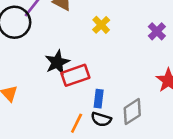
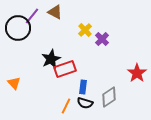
purple cross: (157, 31) -> (102, 39), moved

